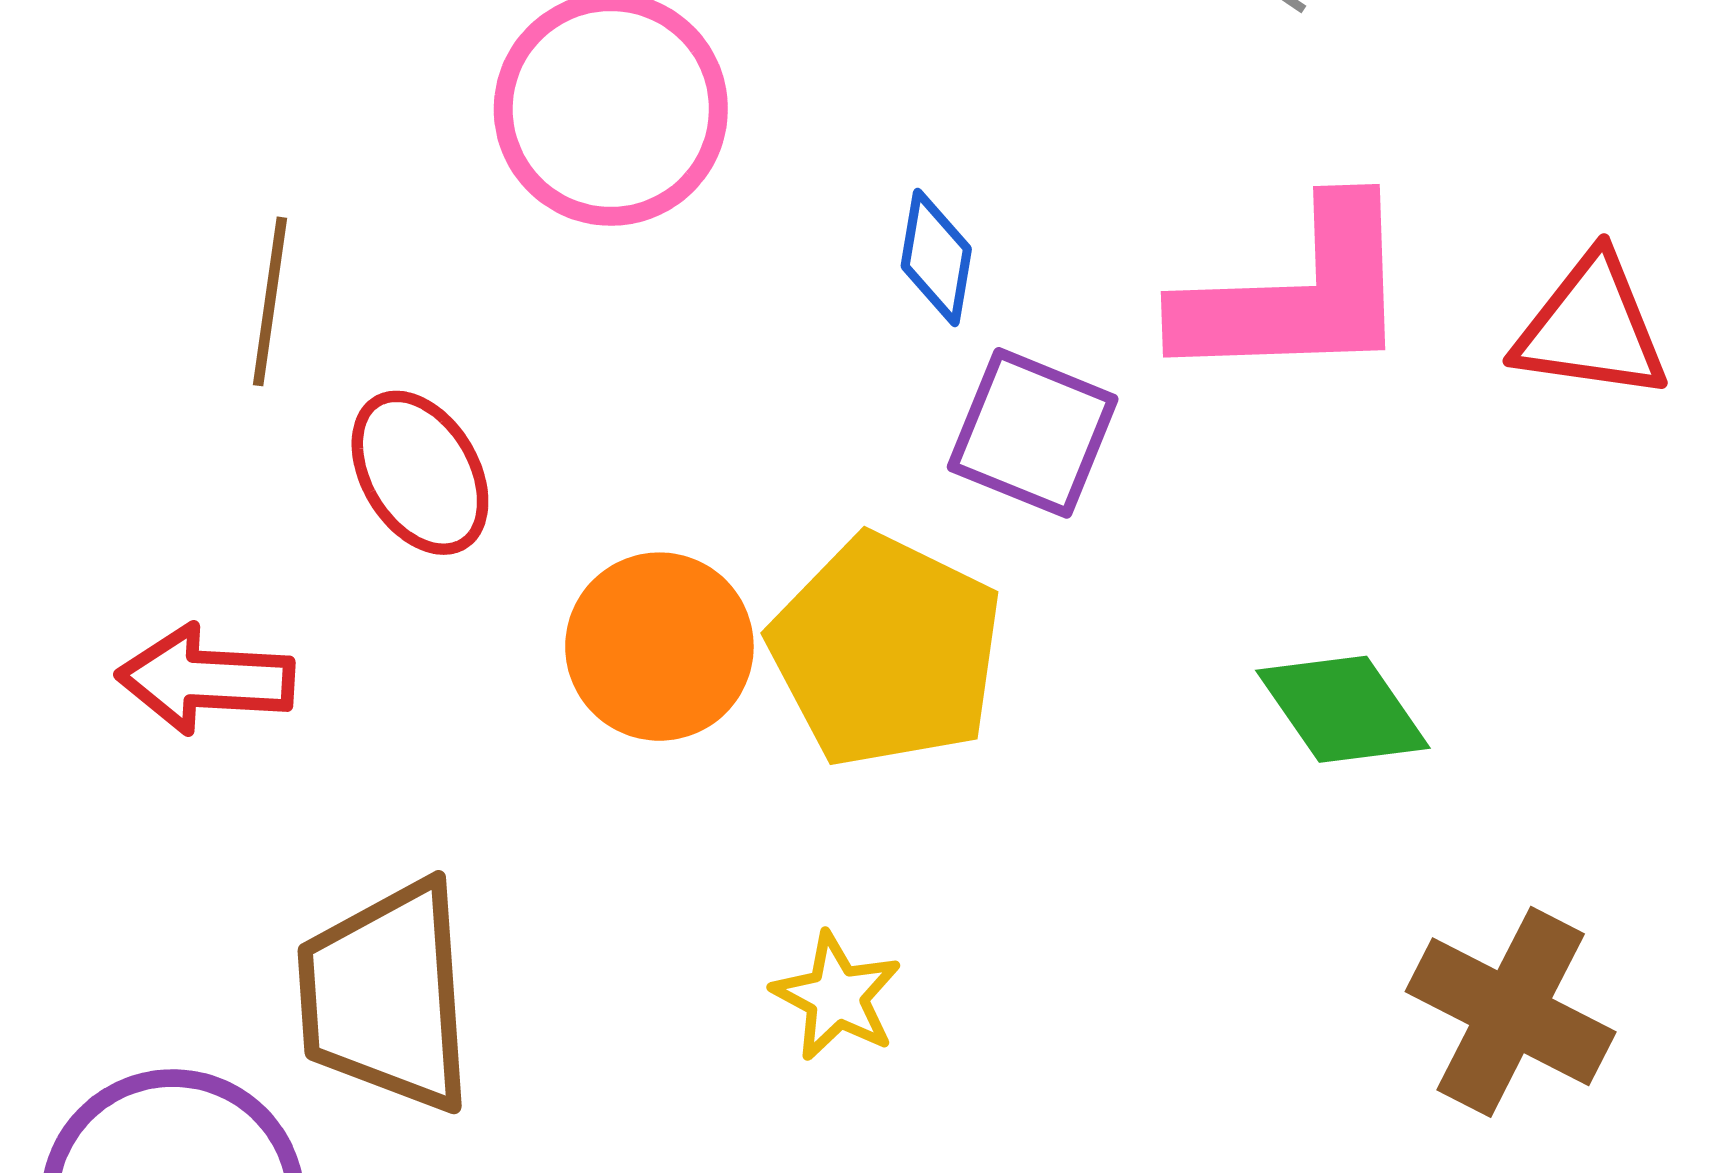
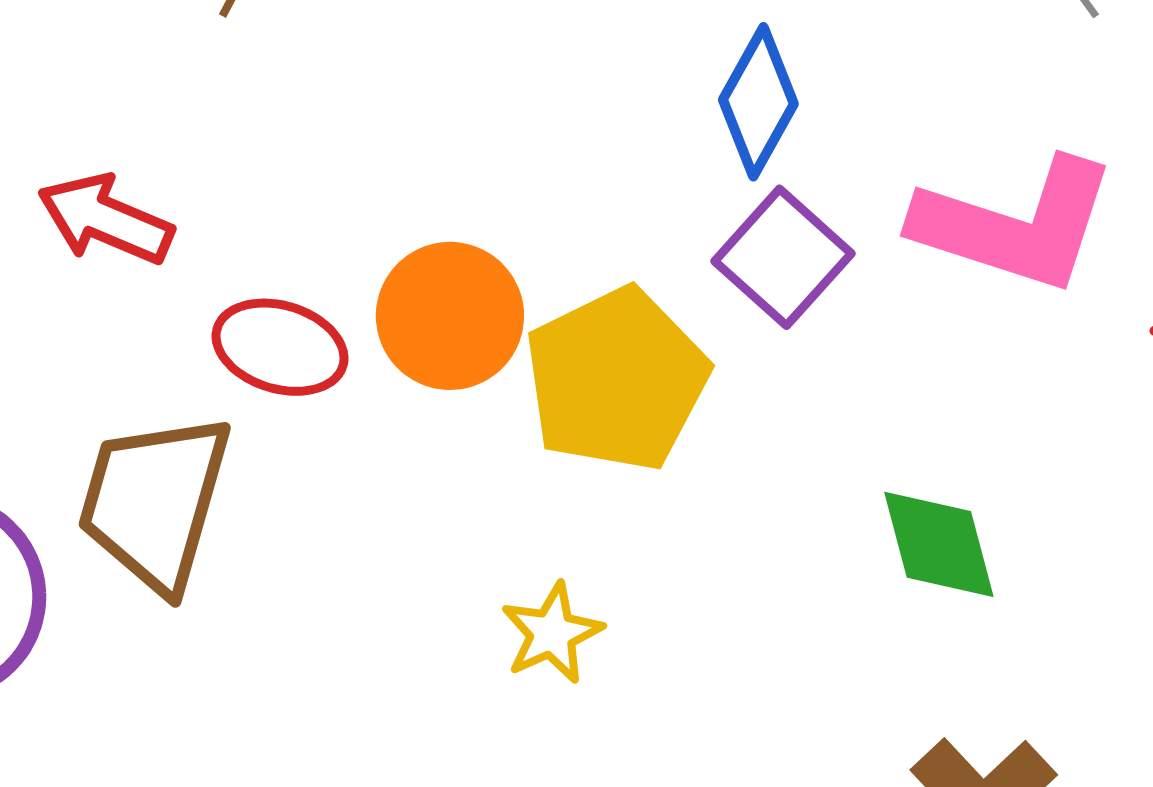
blue diamond: (936, 257) -> (758, 102), size x1.4
red ellipse: (420, 473) -> (280, 347), moved, turned -62
yellow star: (837, 996) -> (552, 633), moved

